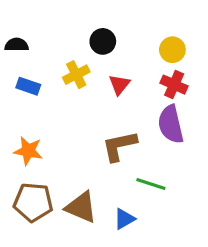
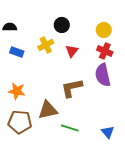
green line: (151, 184) -> (70, 128), moved
brown triangle: (81, 207) -> (48, 110), moved, turned -35
blue triangle: (124, 219) -> (108, 132), moved, turned -40

